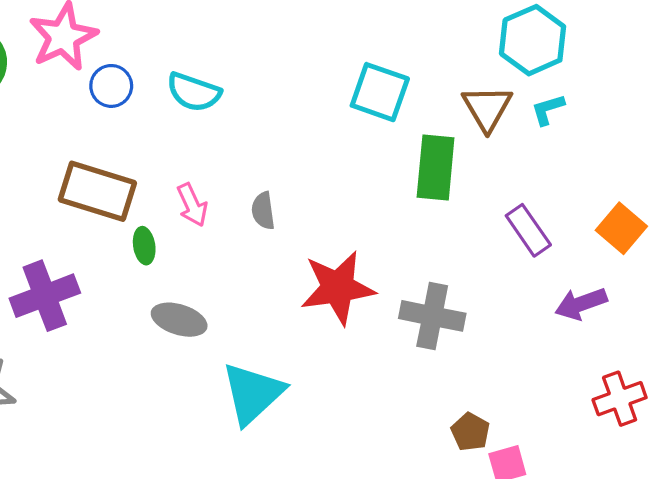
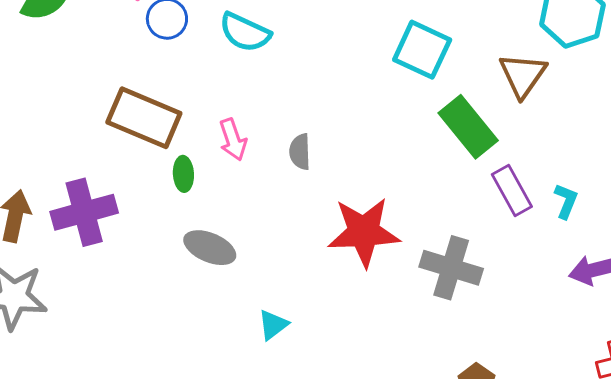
cyan L-shape: (548, 109) -> (566, 201), moved, turned 123
green rectangle: (436, 168) -> (468, 127), turned -50
purple rectangle: (528, 230) -> (512, 190), moved
cyan triangle: (253, 393) -> (273, 325), size x0.5

